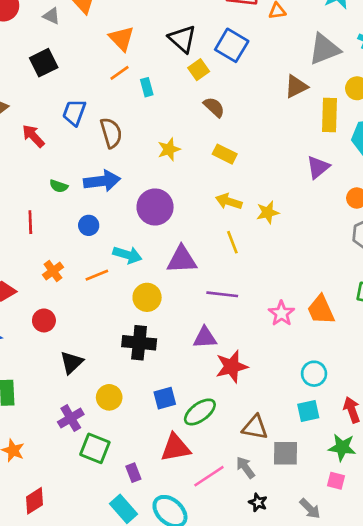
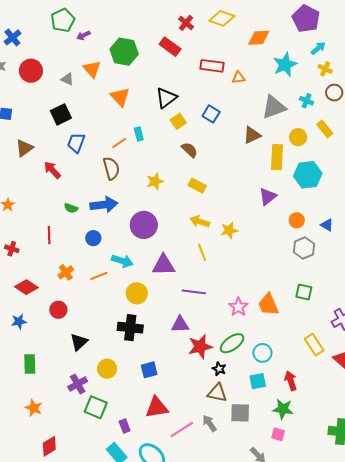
black triangle: (182, 39) -> (166, 98), turned 40
blue square: (232, 45) -> (211, 114), moved, size x0.7
orange line: (120, 73) -> (119, 143), moved
blue trapezoid: (74, 113) -> (76, 143), moved
green ellipse: (200, 412) -> (232, 343), moved
black star: (258, 502) -> (219, 369), moved

